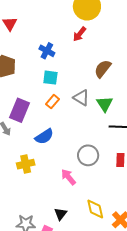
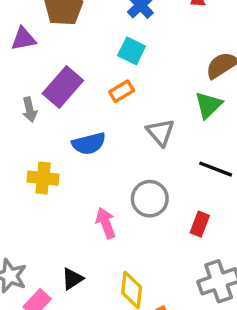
gray triangle: (81, 98) -> (160, 132), moved
green triangle: (105, 104) -> (208, 105), moved

